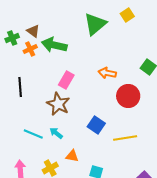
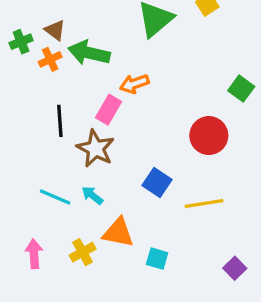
orange arrow: (107, 73) -> (134, 84), moved, turned -30
black line: (20, 87) -> (60, 121), moved
orange triangle: (72, 156) -> (118, 233), size x1.5

